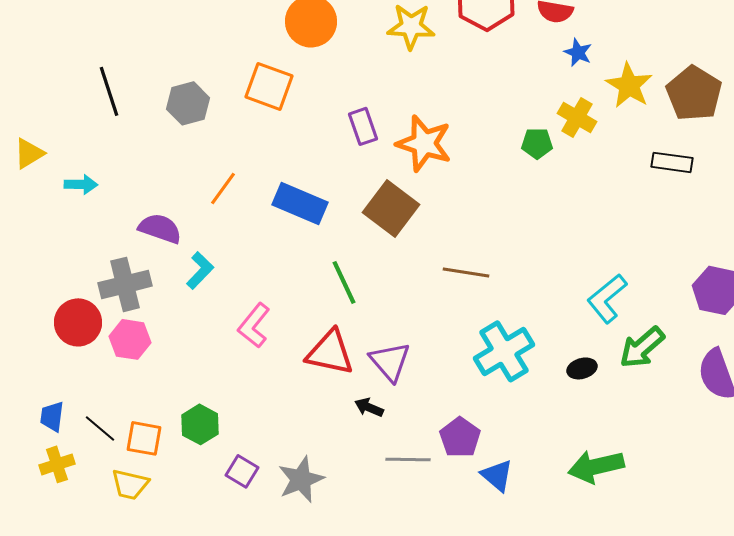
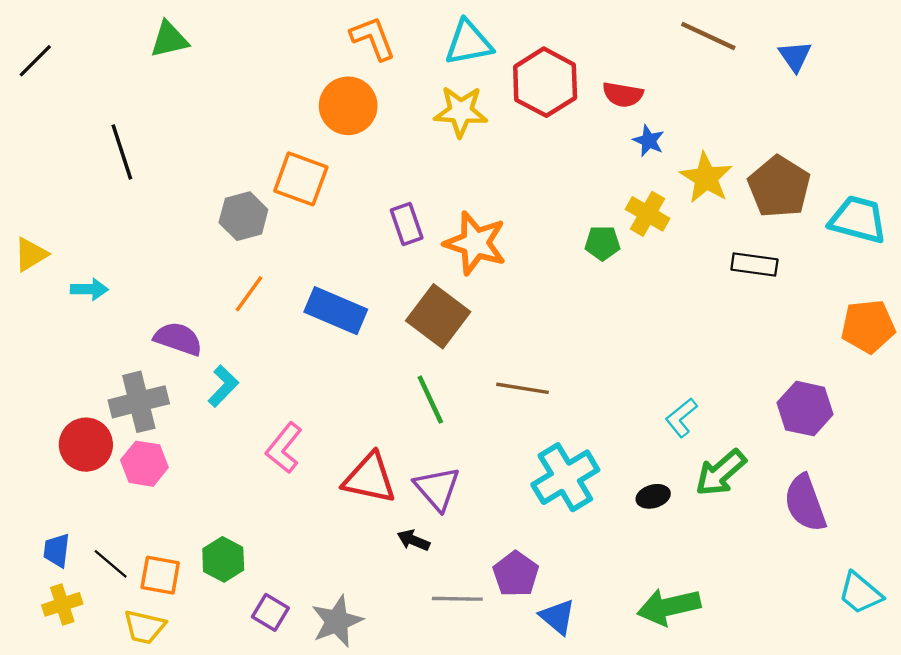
black line: (109, 91) -> (122, 152), moved
gray hexagon: (188, 103) -> (243, 216), moved
green line: (344, 282) -> (430, 400), moved
cyan L-shape: (607, 298) -> (681, 418), size x0.7

